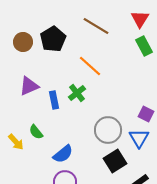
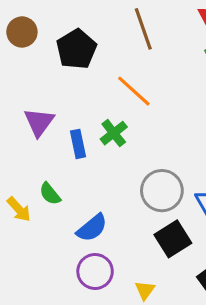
brown line: (96, 26) -> (143, 29), turned 40
brown circle: (23, 42) -> (22, 32), moved
purple triangle: (29, 86) -> (39, 122), turned -30

